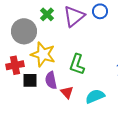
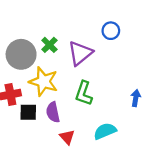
green cross: (47, 14) -> (49, 45), moved
purple triangle: (74, 16) -> (80, 53), moved
red triangle: (67, 92) -> (67, 137), moved

